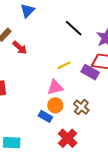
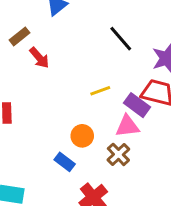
pink triangle: (55, 87) -> (127, 126), moved
orange circle: (55, 105) -> (82, 136), moved

